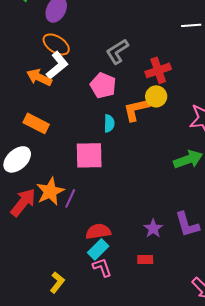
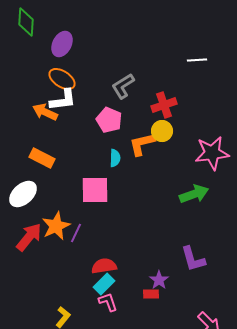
white L-shape: (57, 65) -> (63, 100), turned 32
purple star: (153, 228) -> (159, 280), moved

